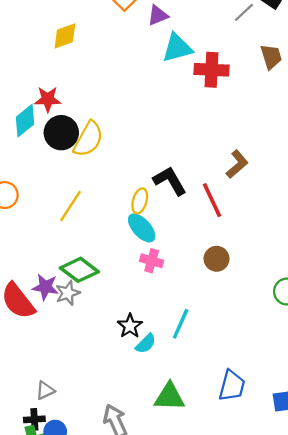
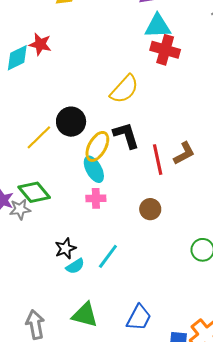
red cross: (212, 70) -> (165, 50), moved
black circle: (61, 133) -> (71, 122), moved
yellow semicircle: (88, 139) -> (124, 89), moved
brown L-shape: (237, 164) -> (184, 153), moved
yellow ellipse: (140, 201) -> (97, 146), size x1.4
pink cross: (152, 261) -> (96, 198), turned -30

